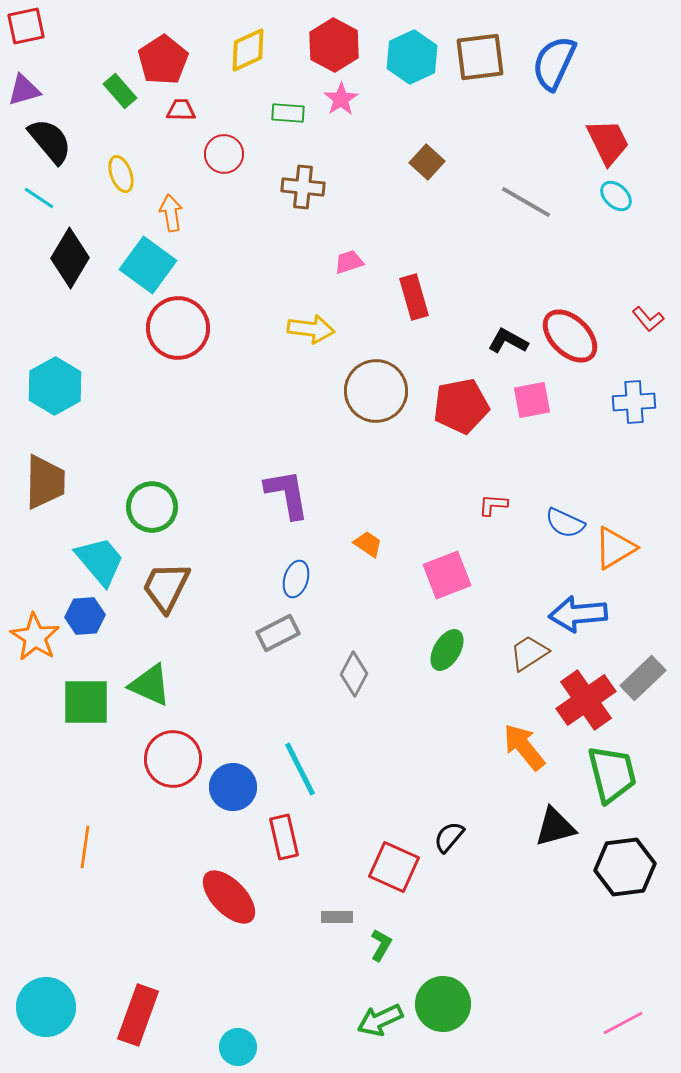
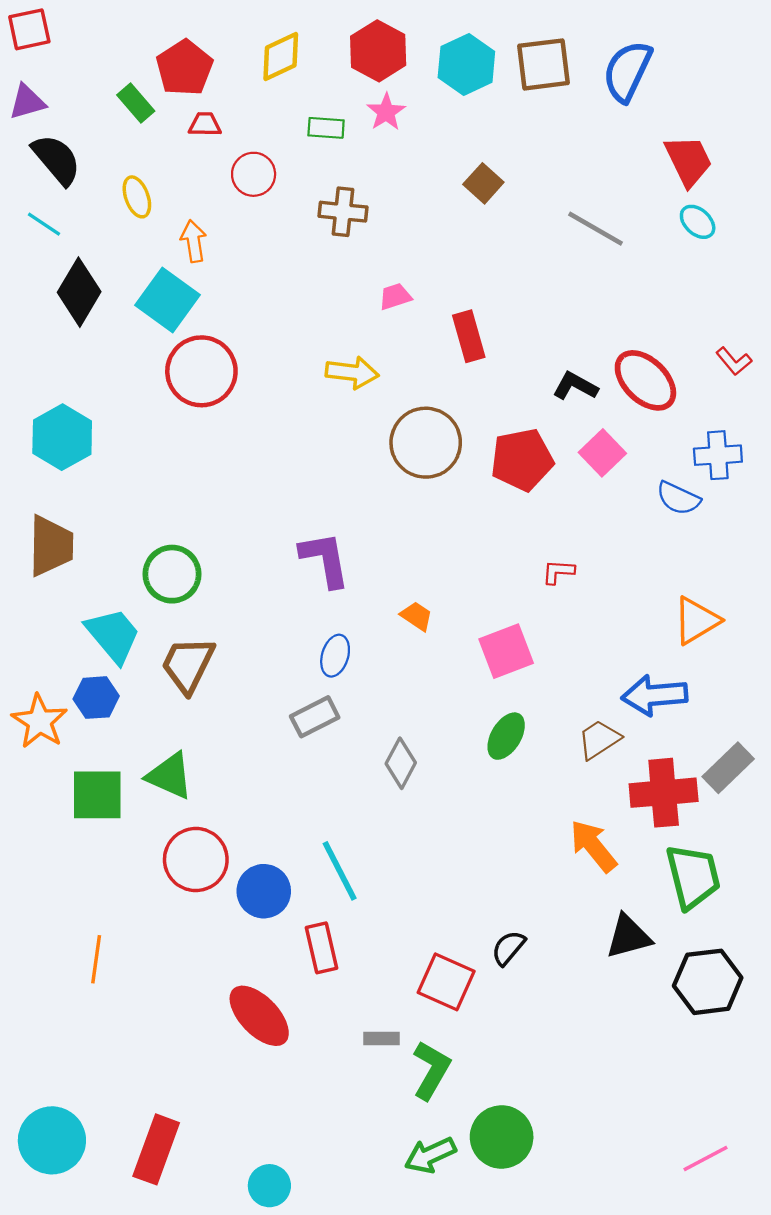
pink square: (532, 400) -> (602, 453), turned -33
blue semicircle: (565, 523) -> (678, 498), moved
red cross: (586, 700) -> (664, 793), turned 30
green L-shape: (381, 945) -> (431, 1070), size x1.6

